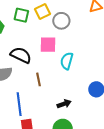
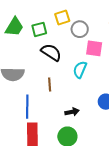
green square: (21, 15) -> (39, 29), moved, turned -35
pink square: (48, 45) -> (94, 48), moved
black semicircle: (21, 55) -> (51, 52), moved

